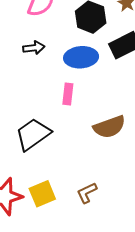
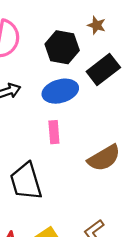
black trapezoid: (33, 134) -> (26, 181), turned -60

